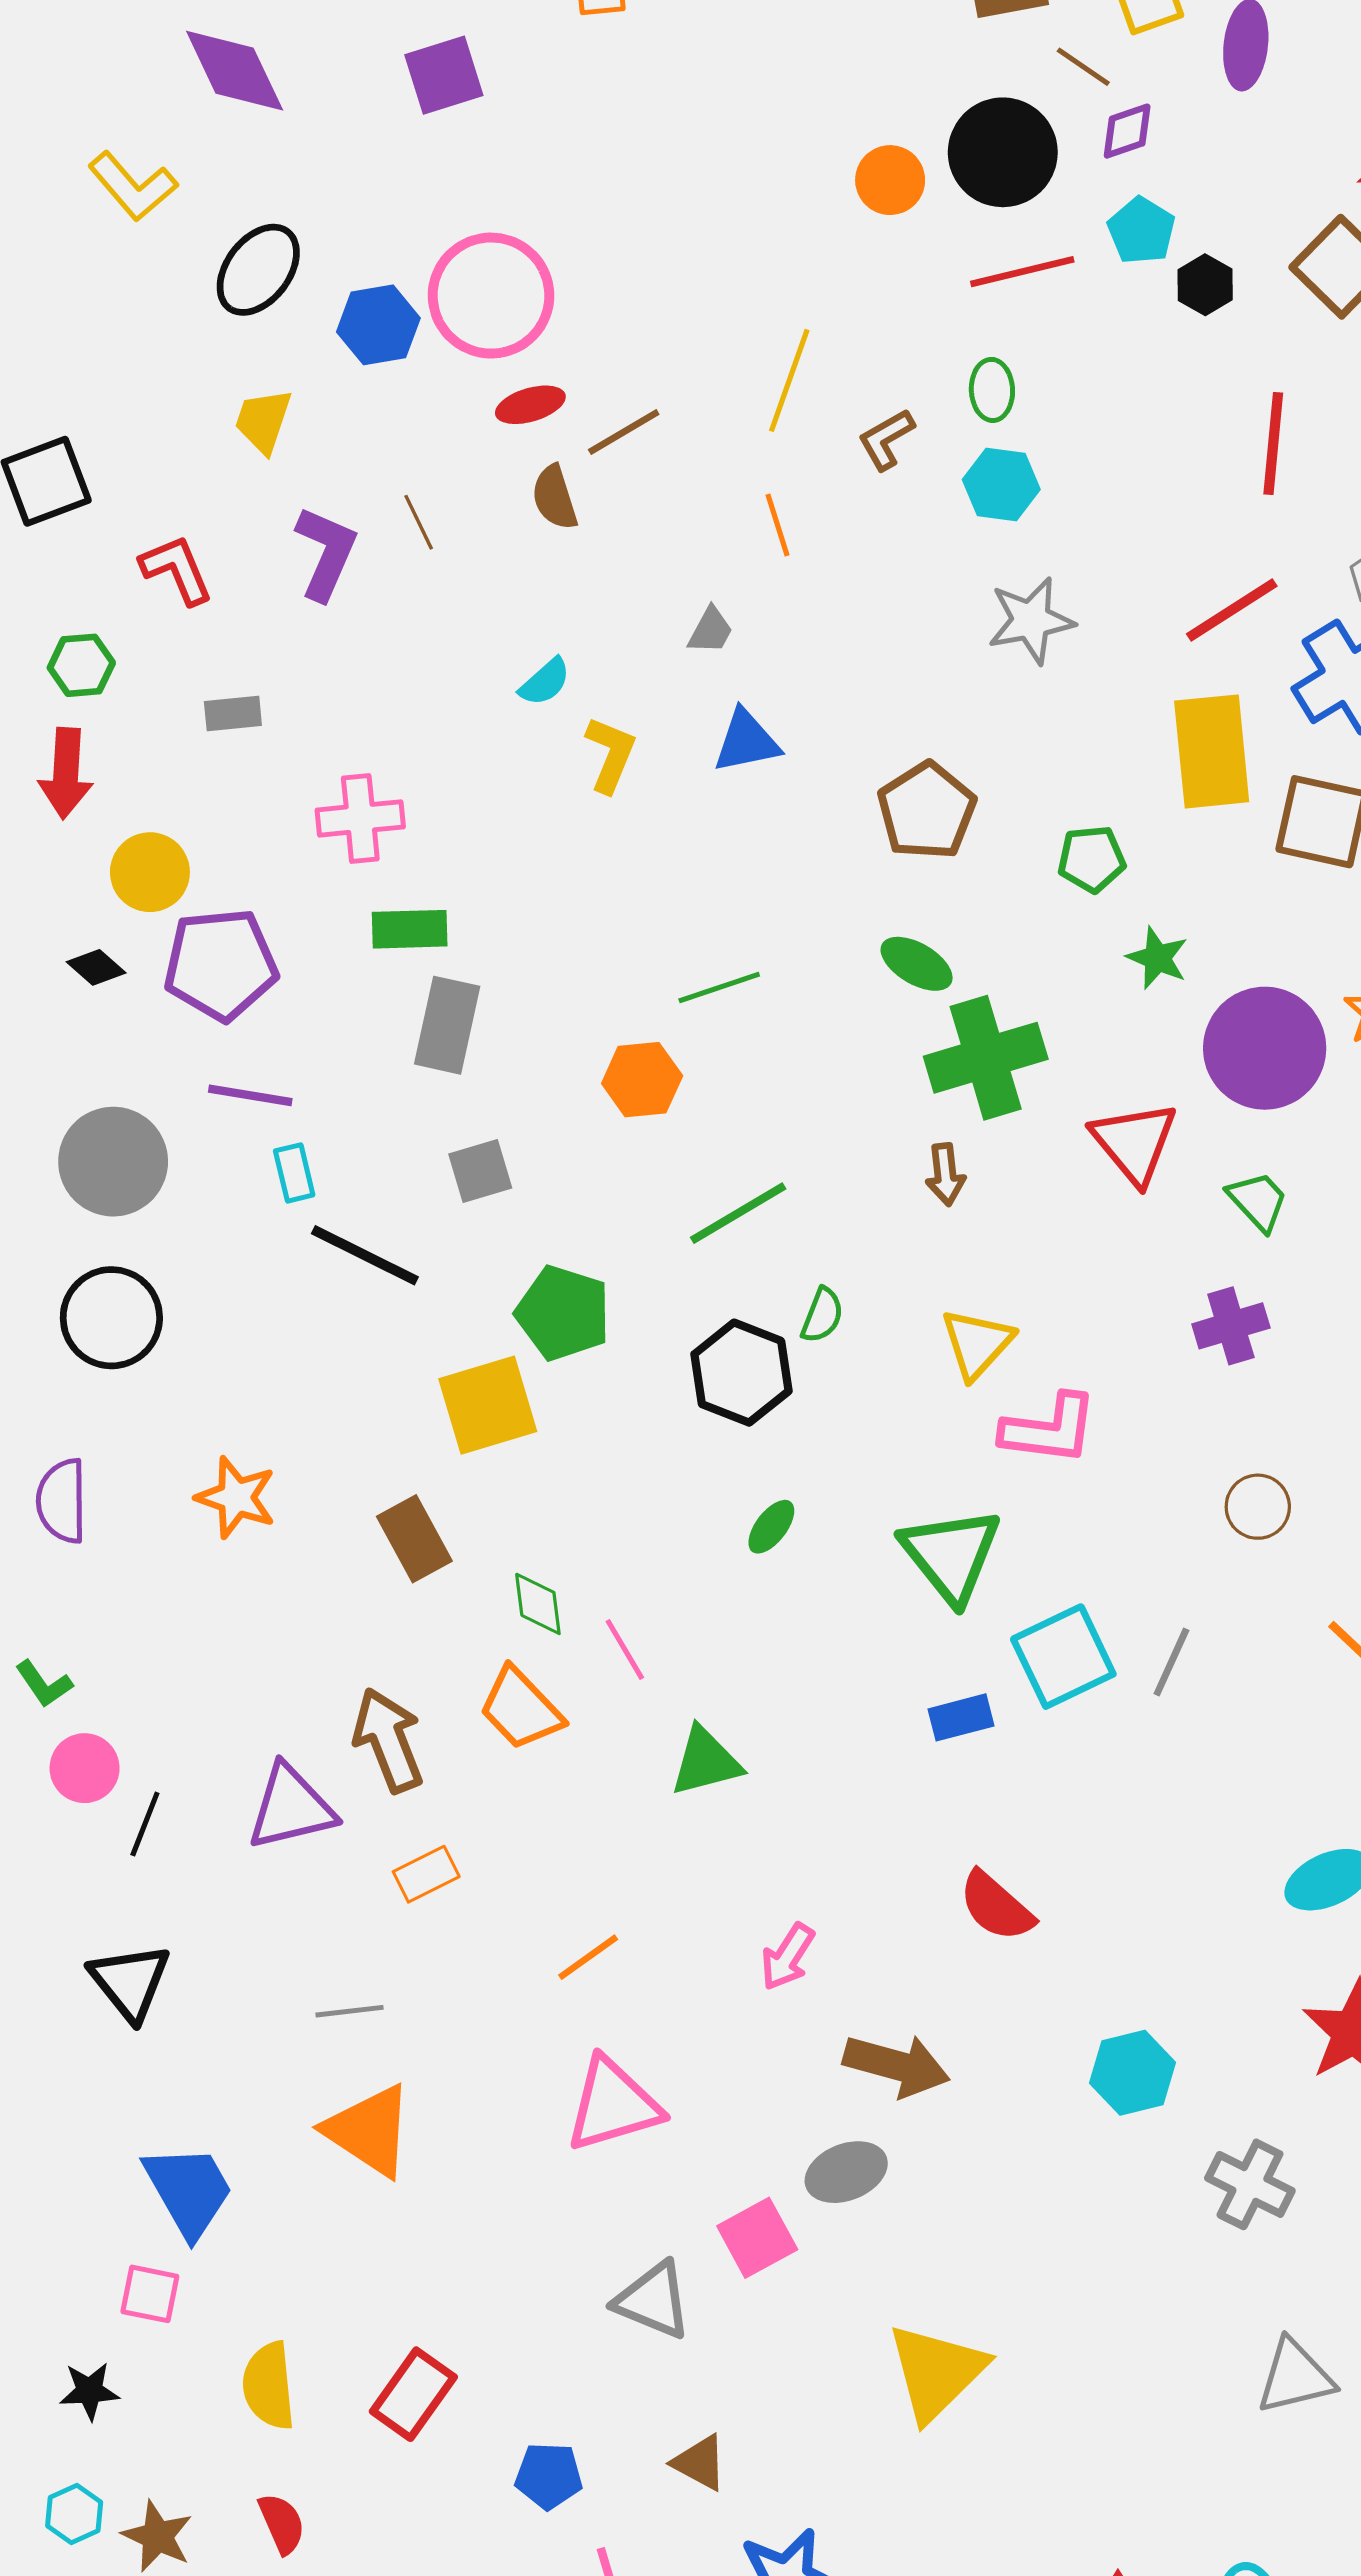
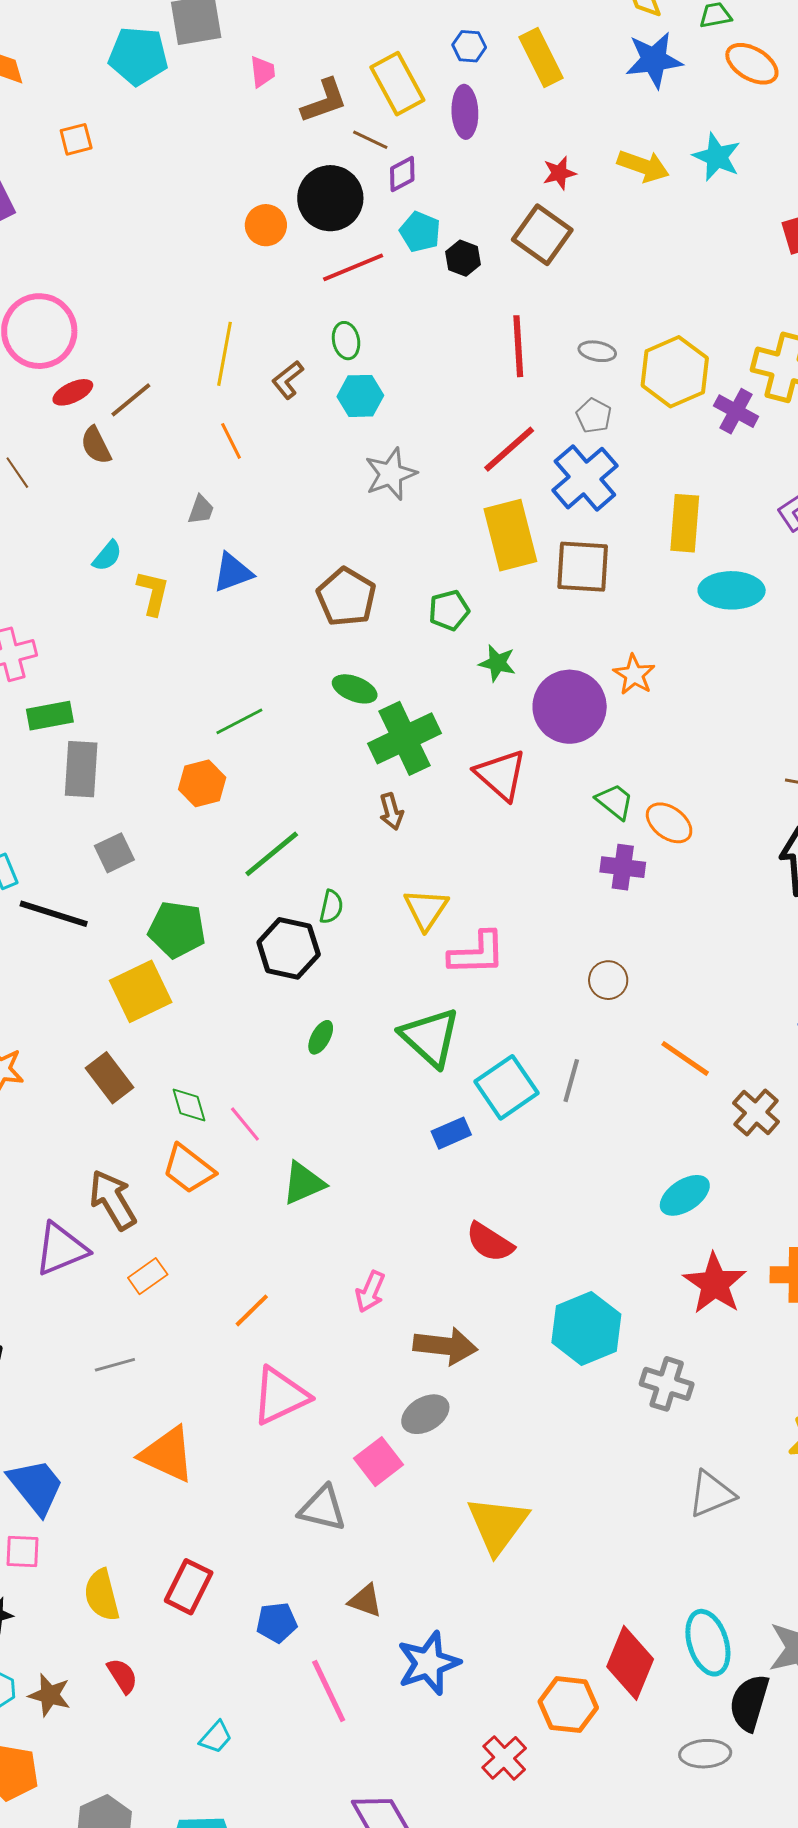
green trapezoid: (1258, 1201) -> (615, 802), moved
purple cross: (1231, 1326) -> (623, 867), moved, turned 33
cyan hexagon: (1133, 2073) -> (586, 1328), size x1.4
orange triangle: (369, 2131) -> (167, 1454), moved

